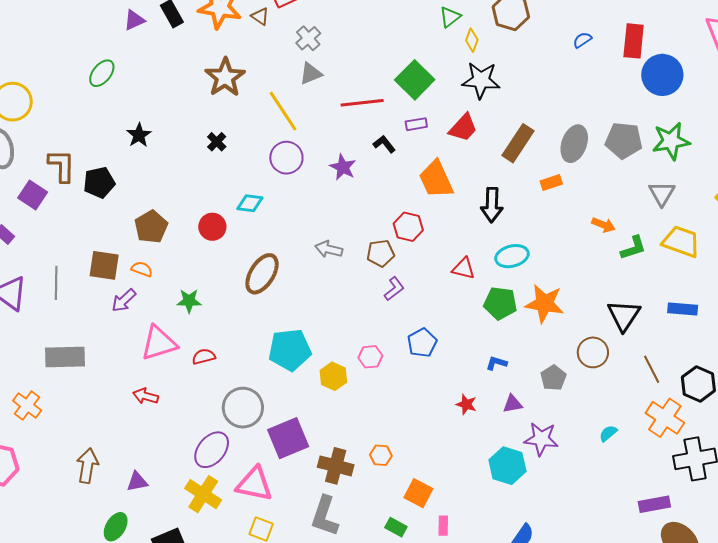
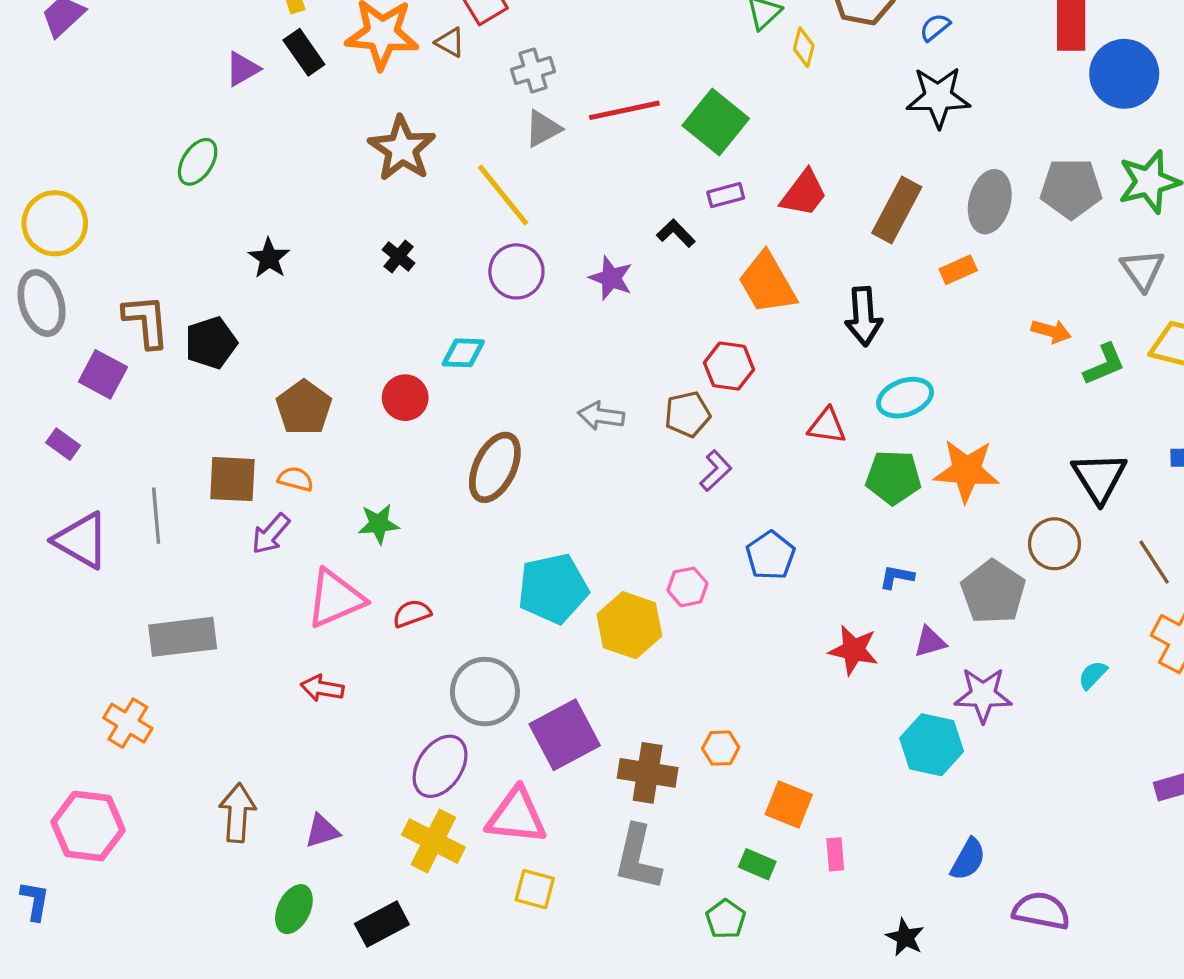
gray cross: (308, 38) -> (533, 70), turned 30
blue semicircle: (582, 40) -> (935, 27), moved
black star: (481, 80) -> (938, 97), moved
red line: (362, 103) -> (624, 110), moved
yellow hexagon: (333, 376) -> (629, 625), size x1.4
gray pentagon: (553, 378) -> (993, 592), size x1.5
red star: (466, 404) -> (854, 650), size x1.4

